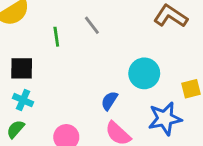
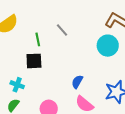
black square: (22, 68) -> (34, 61), moved
cyan circle: (144, 73) -> (108, 46), moved

